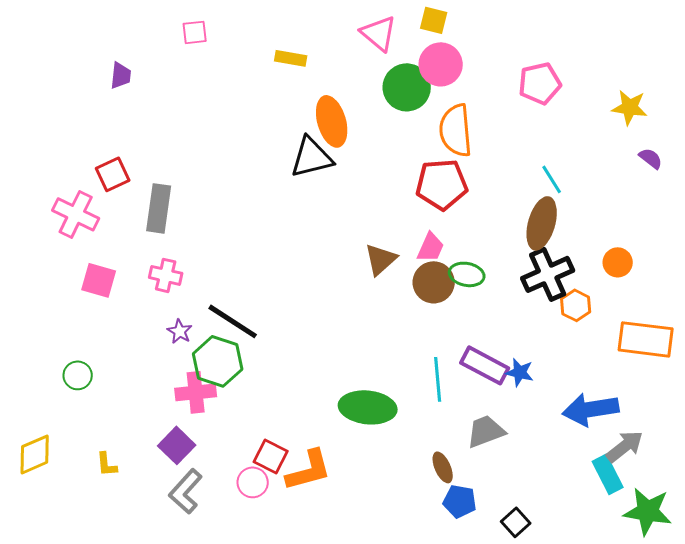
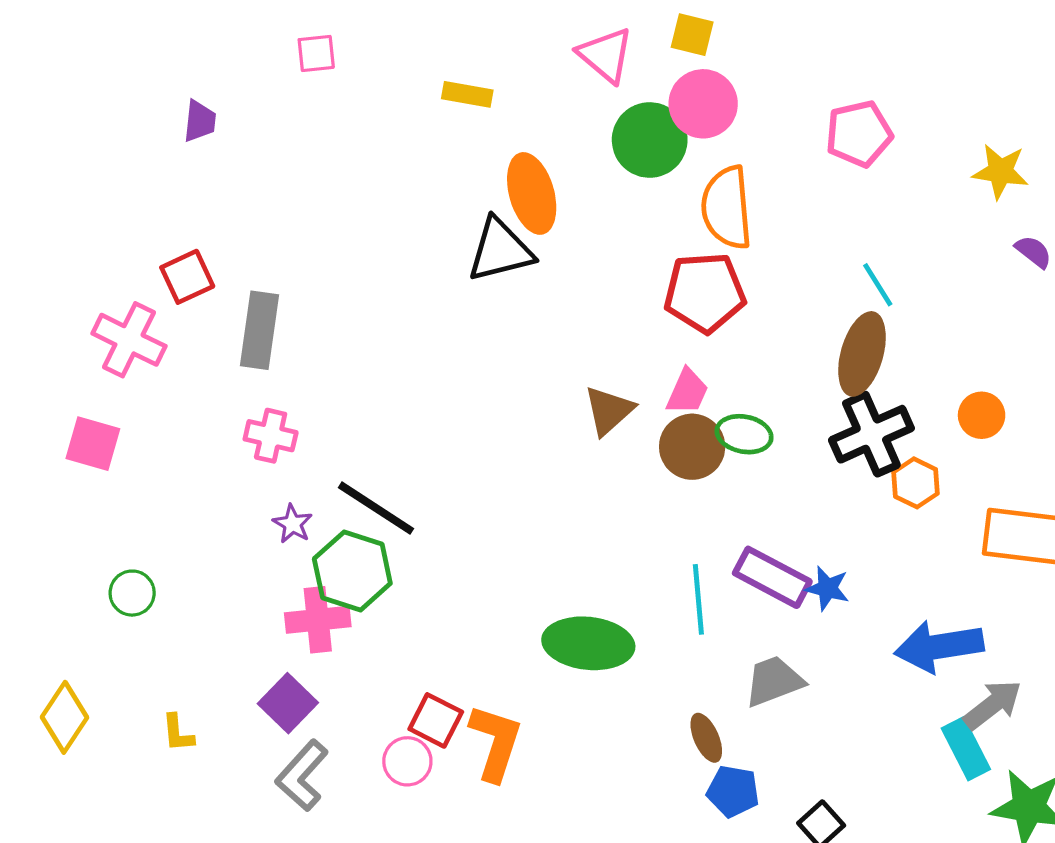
pink square: (99, 280) -> (93, 444), moved
yellow diamond: (35, 454) -> (64, 717), turned -33
orange L-shape: (309, 470) -> (495, 742), turned -57

